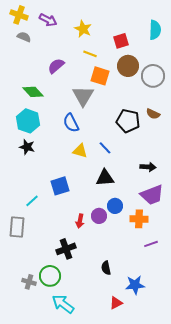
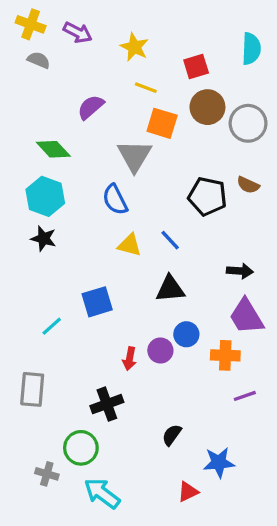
purple trapezoid: (152, 195) -> (246, 316), turned 80
gray rectangle: (17, 227) -> (32, 389), moved
black semicircle: (106, 268) -> (172, 435), turned 48
gray cross: (29, 282) -> (47, 474), moved

